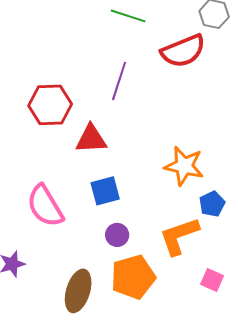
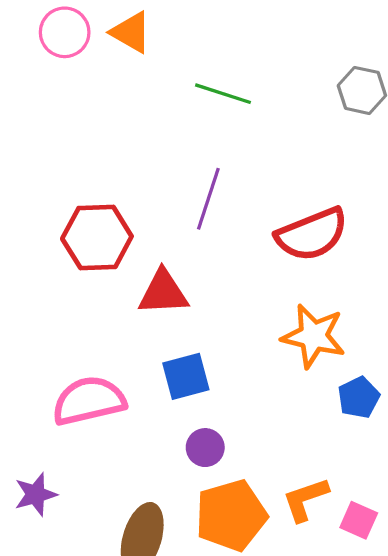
red semicircle: (183, 51) -> (312, 234), moved
pink semicircle: (45, 206) -> (89, 401), turned 108
orange L-shape: (179, 236) -> (305, 499), moved, size x0.7

